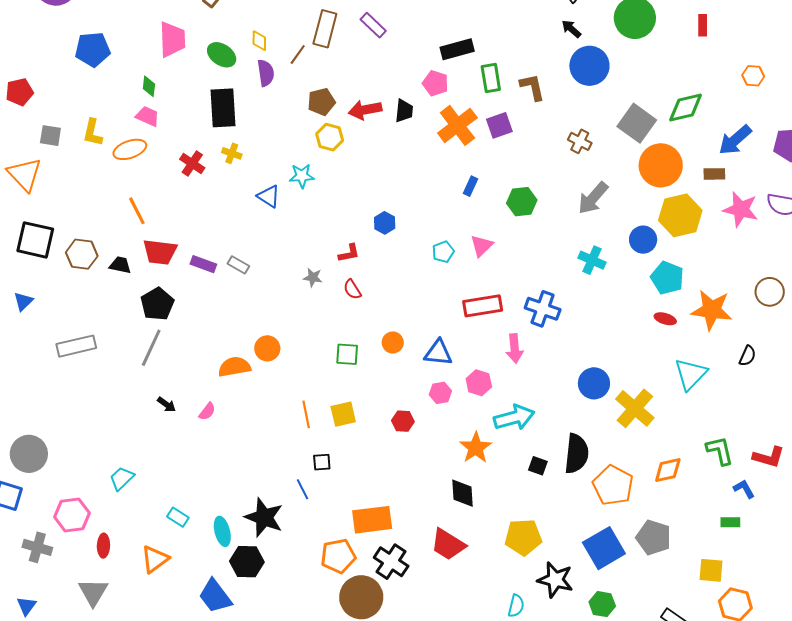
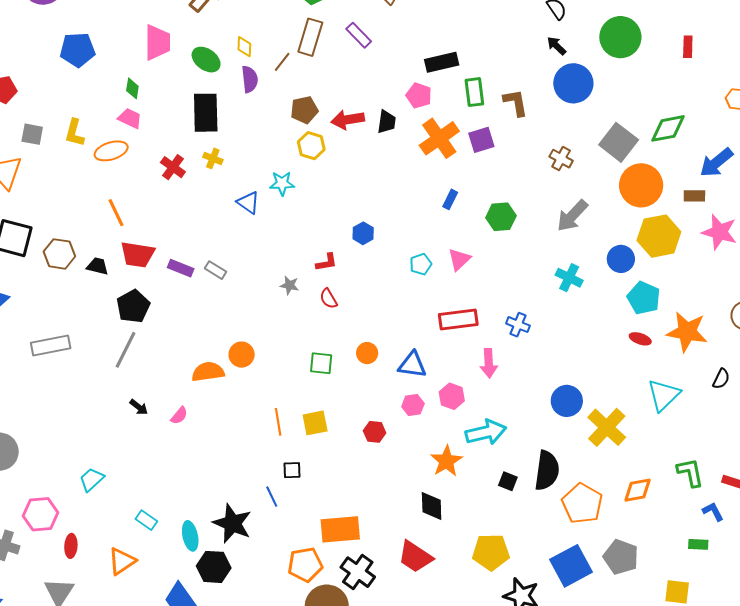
blue cross: (543, 309) -> (518, 325), size x0.7

